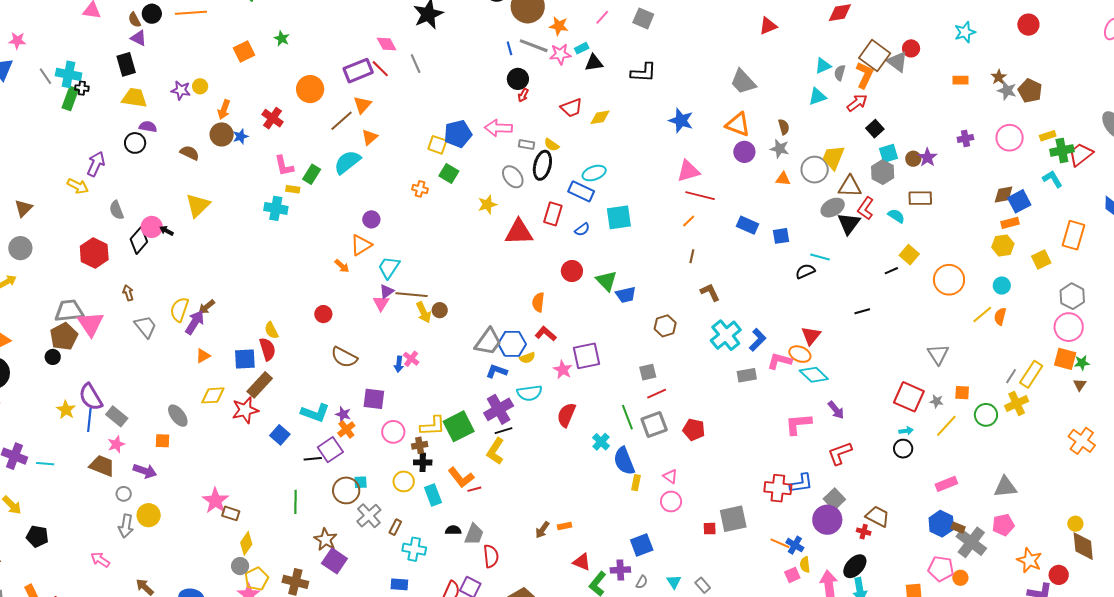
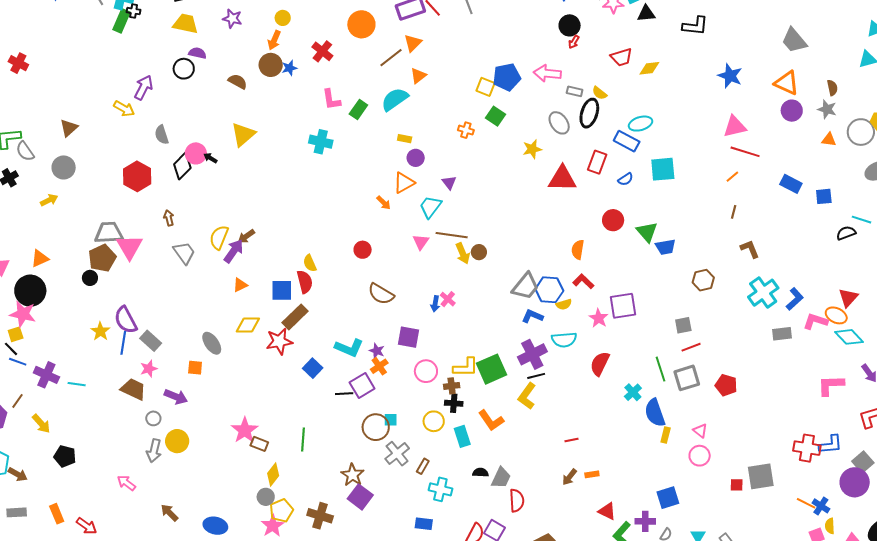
yellow circle: (200, 86) -> (283, 18), moved
yellow rectangle: (293, 189) -> (405, 139), moved
purple triangle: (387, 291) -> (449, 183), moved, turned -35
red line: (474, 489) -> (571, 440), moved
green line: (295, 502) -> (303, 439), moved

